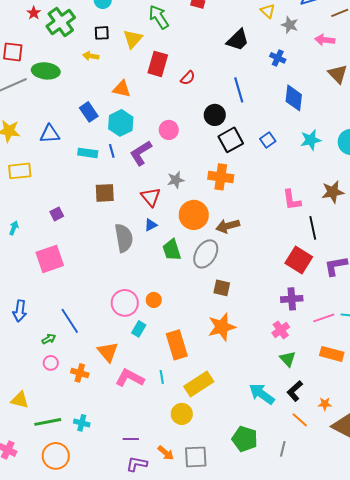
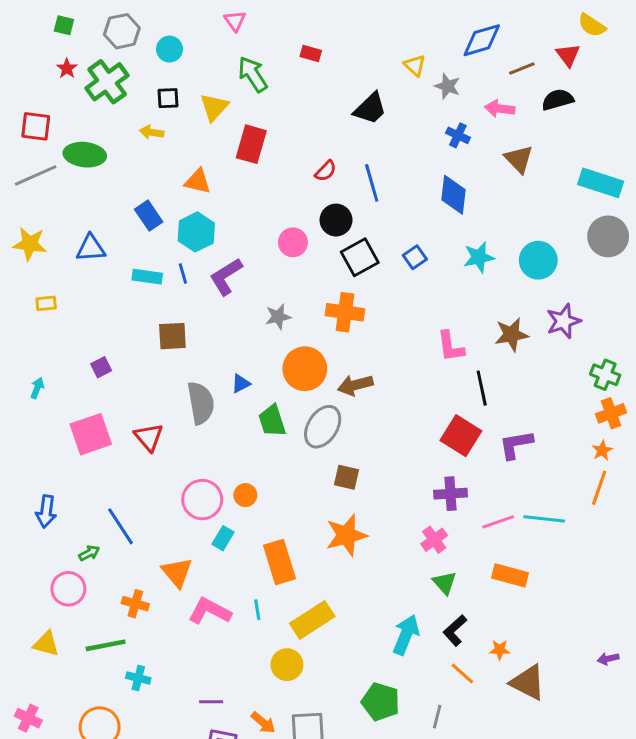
blue cross: (278, 58) -> (458, 135), moved
red semicircle: (188, 78) -> (326, 171), moved
pink circle: (169, 130) -> (293, 242), moved
yellow rectangle: (20, 171) -> (46, 303), size x0.6
red triangle: (151, 197) -> (149, 437), moved
pink circle: (51, 363) -> (68, 589), moved, size x1.5
cyan arrow: (262, 394) -> (406, 635), turned 76
green line: (48, 422) -> (106, 645), moved

